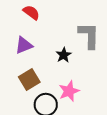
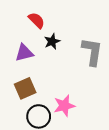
black star: (64, 55) -> (52, 41), moved

